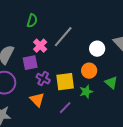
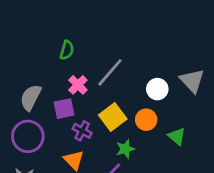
yellow square: (65, 82) -> (113, 117), moved, turned -30
green star: (86, 92) -> (125, 149), moved

